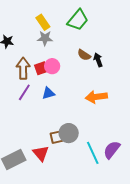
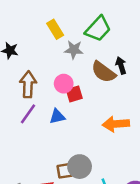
gray star: (45, 38) -> (74, 50), moved
brown semicircle: (84, 55) -> (103, 72), size x1.5
black arrow: (98, 60) -> (121, 65), moved
red square: (41, 68) -> (74, 94), moved

